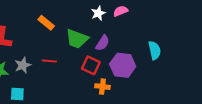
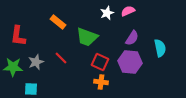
purple semicircle: (102, 43) -> (132, 38), moved
red line: (49, 61) -> (61, 58), turned 40
orange cross: (102, 87) -> (101, 82), moved

